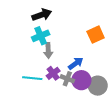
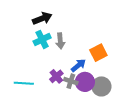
orange square: (96, 35) -> (98, 53), moved
gray arrow: (48, 51) -> (60, 41), moved
cyan line: (32, 78) -> (24, 83), moved

